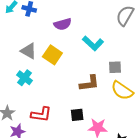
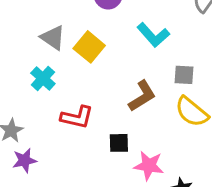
brown L-shape: (89, 83) -> (142, 96), turned -30
red L-shape: (41, 114) -> (77, 117), moved

